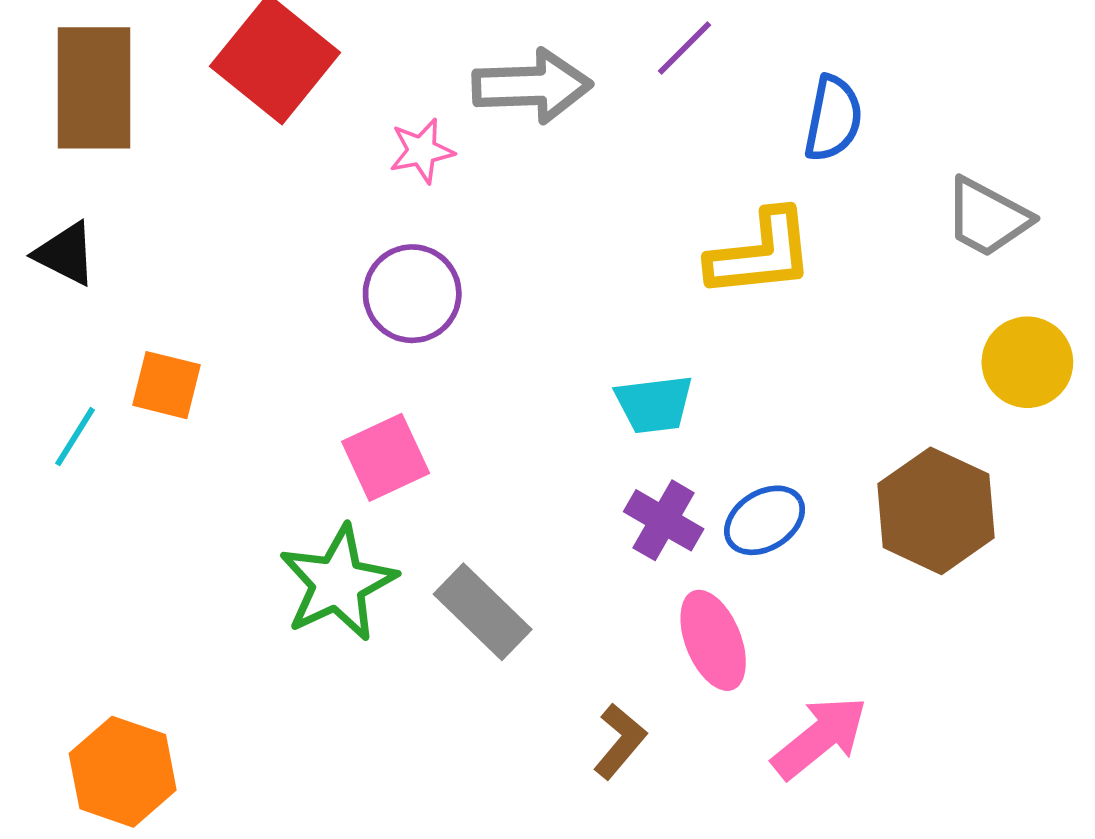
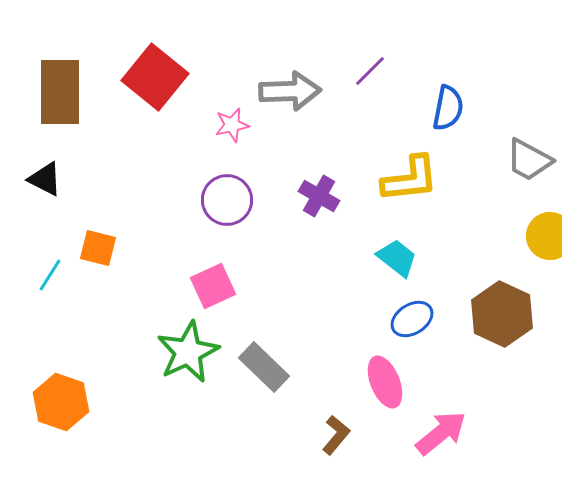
cyan trapezoid: (654, 404) -> (397, 258), moved, turned -135
purple cross: (664, 520) -> (319, 196), moved
orange hexagon: (123, 772) -> (61, 402), moved

